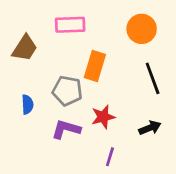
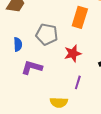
orange rectangle: (95, 66) -> (80, 17), moved
purple L-shape: (66, 129) -> (32, 67), moved

